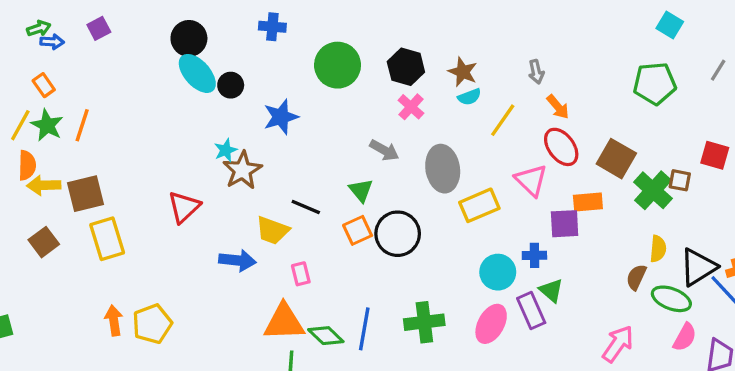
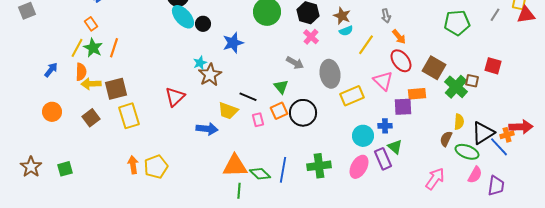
pink rectangle: (301, 274) -> (258, 120), moved

